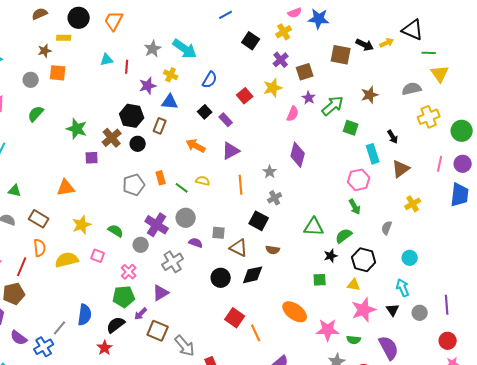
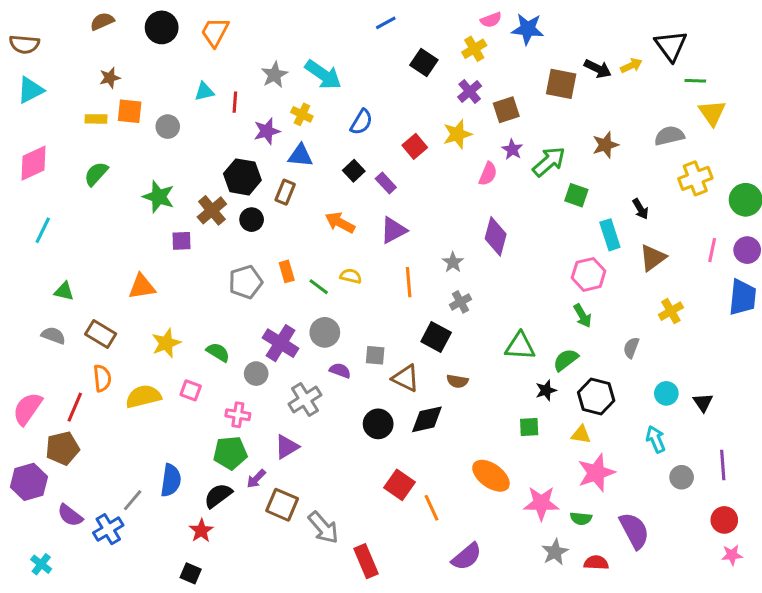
black triangle: (413, 30) -> (671, 46), turned 30
yellow rectangle: (64, 38) -> (96, 119), moved
gray circle: (31, 80) -> (168, 127), moved
pink cross: (129, 272) -> (238, 415), turned -35
black triangle: (393, 310) -> (703, 403), moved

